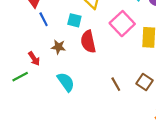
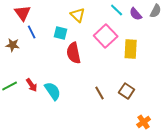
brown star: (58, 47) -> (13, 45), moved
red arrow: (34, 59) -> (32, 85), moved

